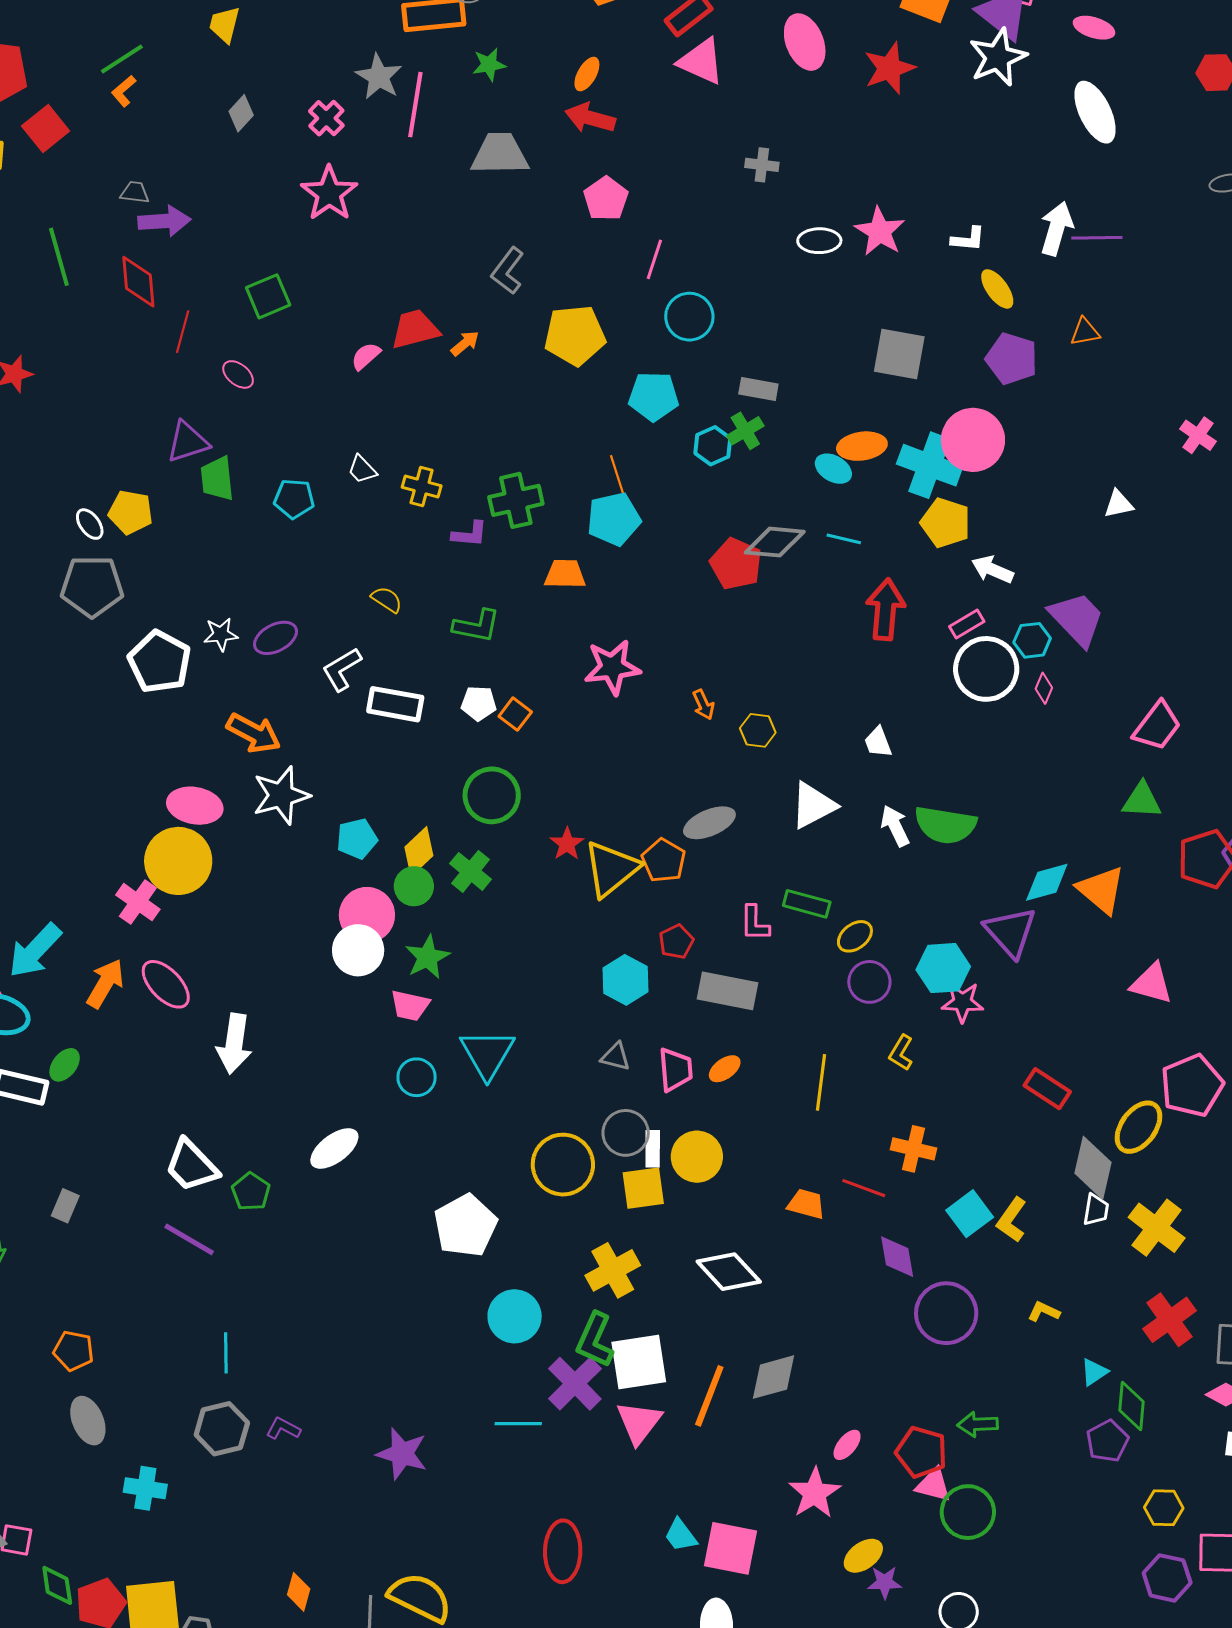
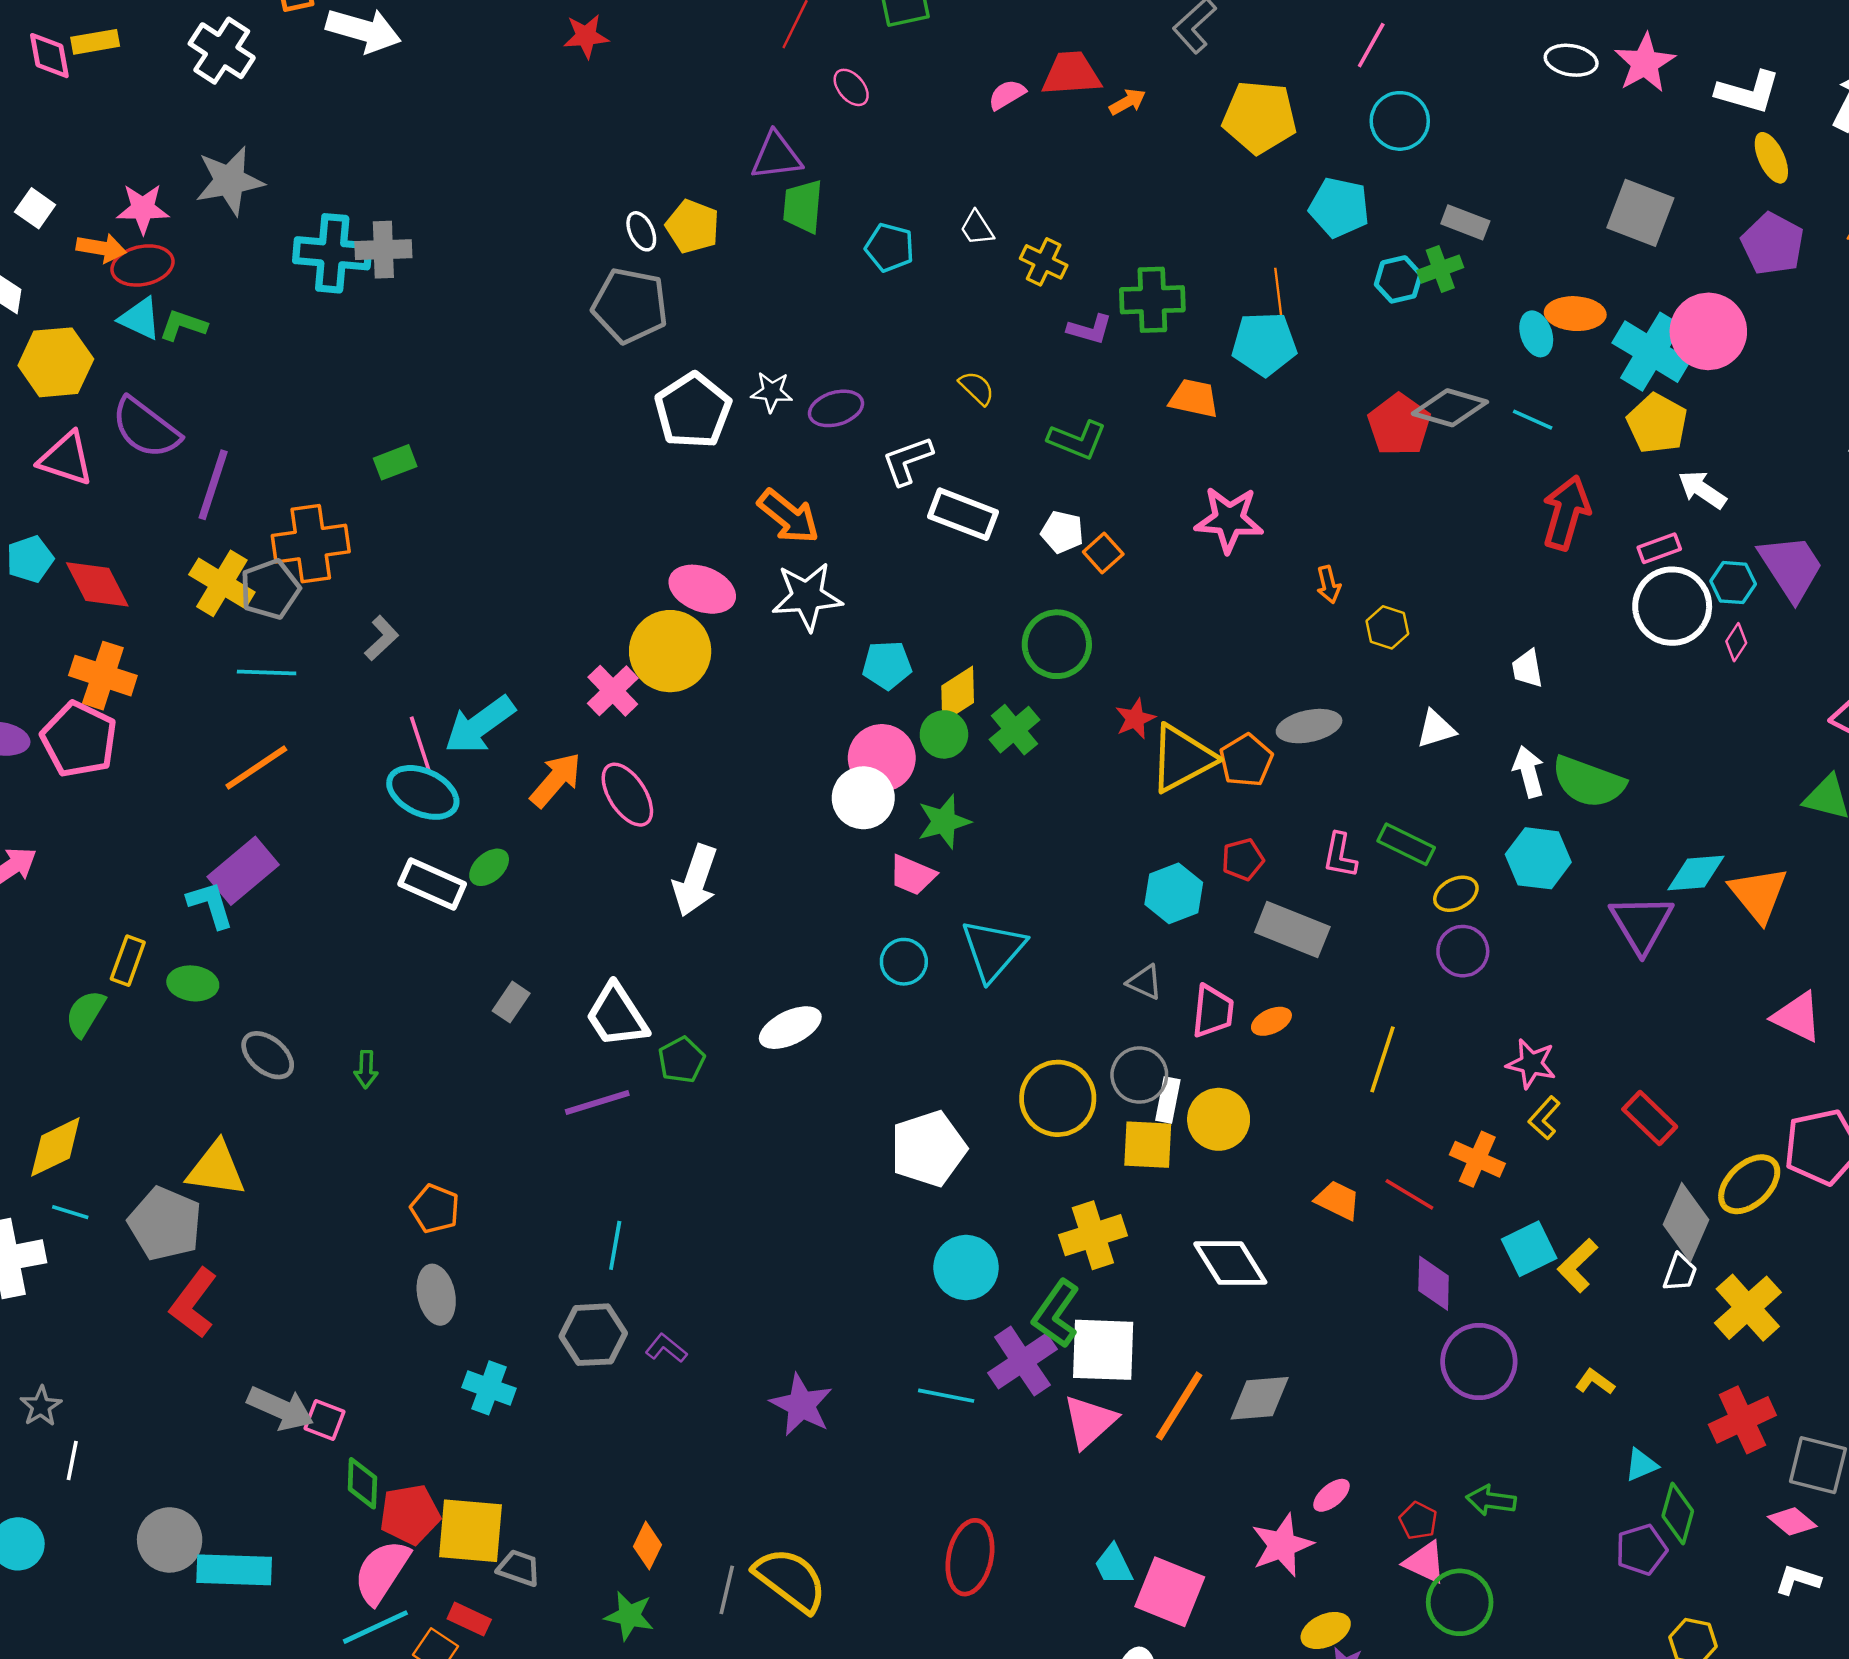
white L-shape: (968, 239) -> (1748, 92), size x1.5
cyan ellipse: (833, 469) -> (1536, 334), turned 30
white triangle: (813, 805) -> (1436, 729), size x0.7
cyan hexagon: (943, 968) -> (1538, 858), moved
pink star: (962, 1002) -> (1531, 1064), moved
yellow L-shape: (901, 1053) -> (1544, 1118), moved
gray rectangle: (65, 1206) -> (511, 1002), moved
purple line: (189, 1239) -> (597, 1102), turned -58
red pentagon: (921, 1452) -> (1418, 1521), size x0.6

